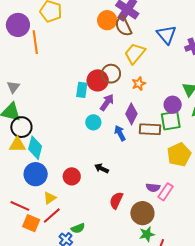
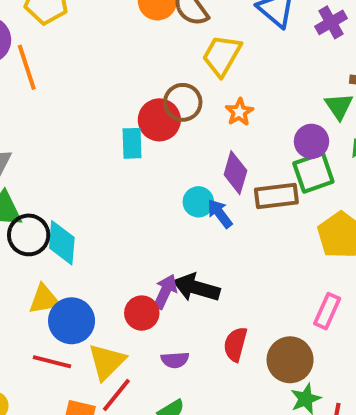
purple arrow: (107, 102) -> (165, 292), moved
cyan circle: (93, 122) -> (198, 202), moved
yellow triangle: (17, 145) -> (44, 299), moved
cyan diamond: (35, 148) -> (62, 243), moved
black arrow: (102, 168) -> (196, 288), size x1.6
purple semicircle: (153, 188) -> (175, 360), moved
yellow triangle: (50, 198) -> (107, 362), size x1.5
red line: (20, 206) -> (52, 362), moved

